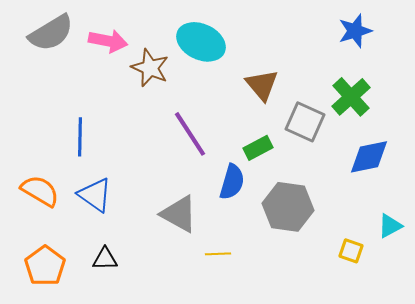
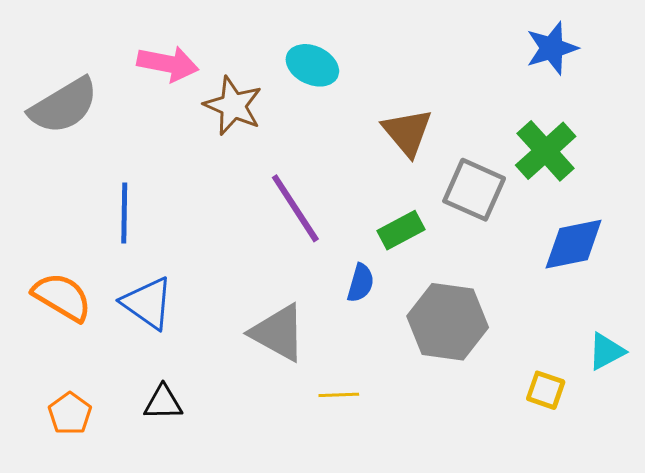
gray semicircle: (51, 33) -> (64, 106), moved
cyan ellipse: (201, 42) -> (312, 65), size x0.7
blue semicircle: (232, 182) -> (361, 283), size x0.7
orange pentagon: (45, 266) -> (70, 414), size x0.7

